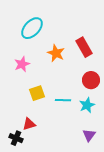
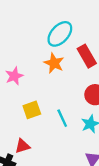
cyan ellipse: (32, 28) -> (60, 34), moved
cyan line: (63, 100) -> (62, 118), turned 63

